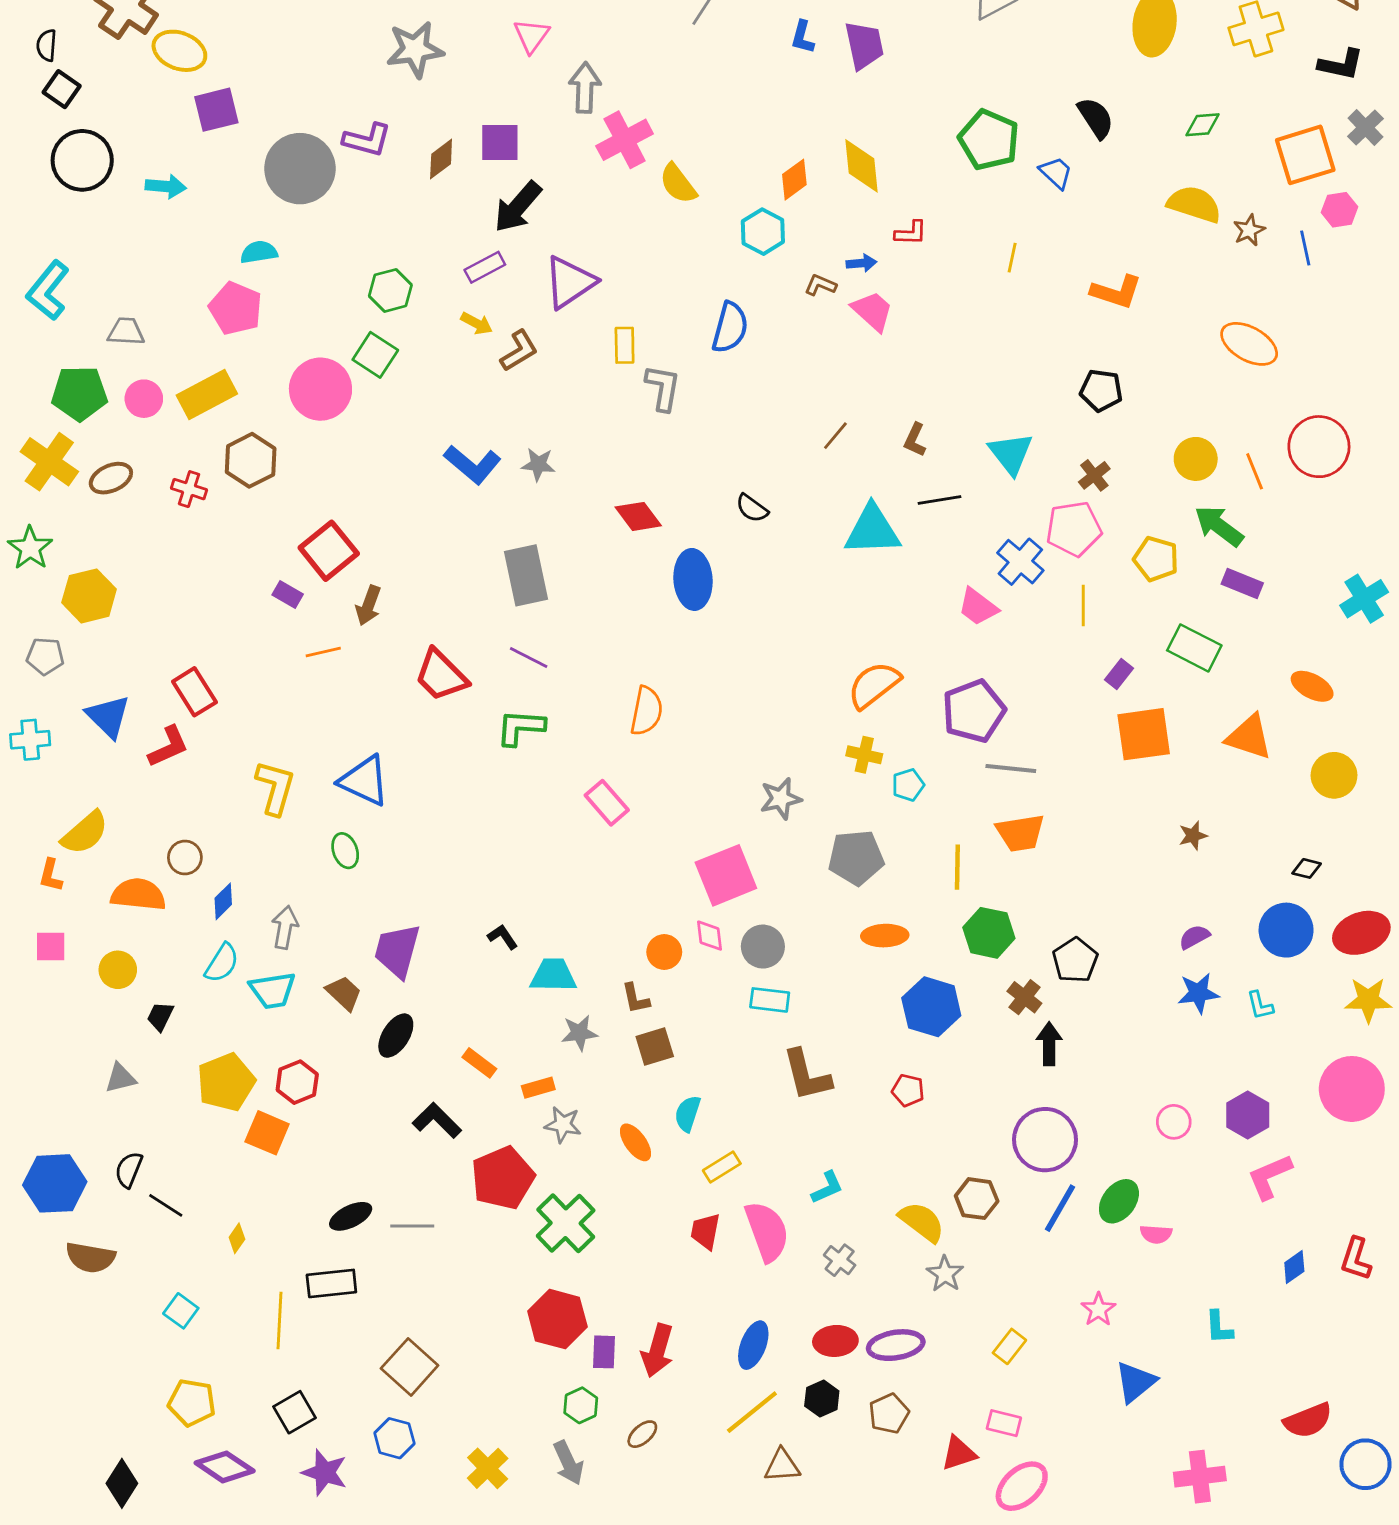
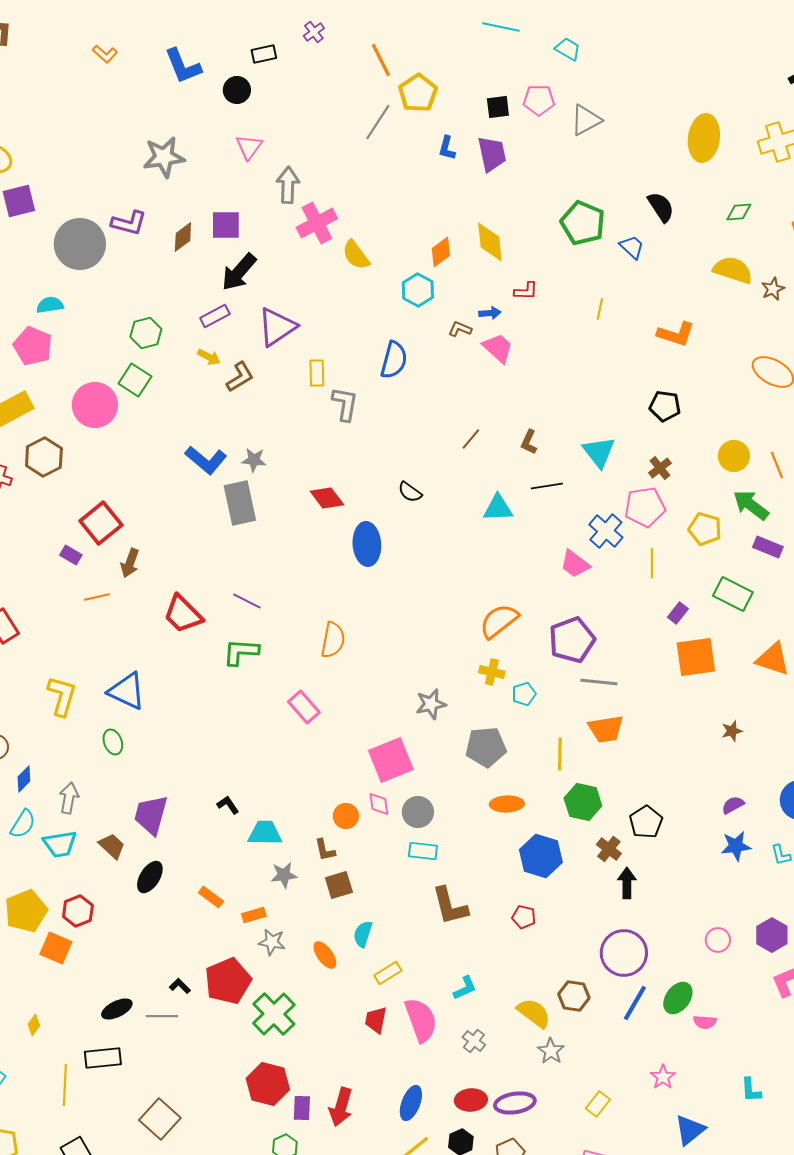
cyan triangle: (872, 530) -> (498, 508), size x0.7
gray rectangle: (526, 575) -> (240, 503), moved
black L-shape: (437, 1120) -> (180, 986), moved, size x0.6

